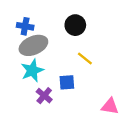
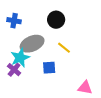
gray ellipse: (33, 45) -> (32, 44), moved
purple cross: (44, 96) -> (14, 70), moved

